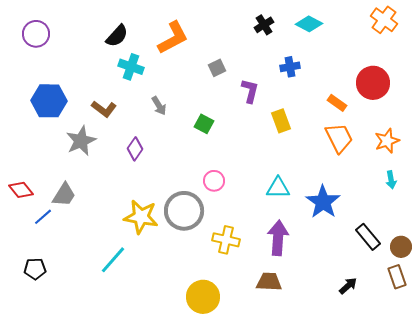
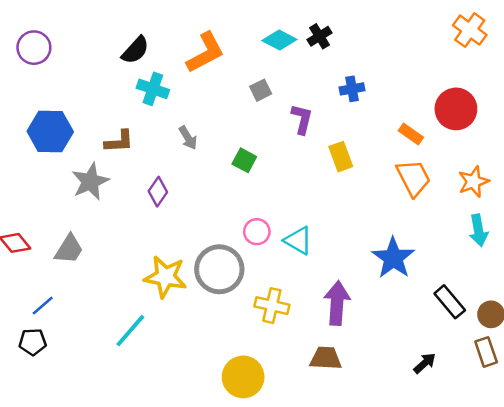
cyan diamond: (309, 24) -> (279, 40), moved
brown L-shape: (104, 109) -> (119, 142), turned -40
cyan arrow: (391, 180) -> (479, 230), size x1.4
cyan triangle: (278, 188) -> (298, 240), moved, turned 30
blue line: (43, 217) -> (43, 306), moved

